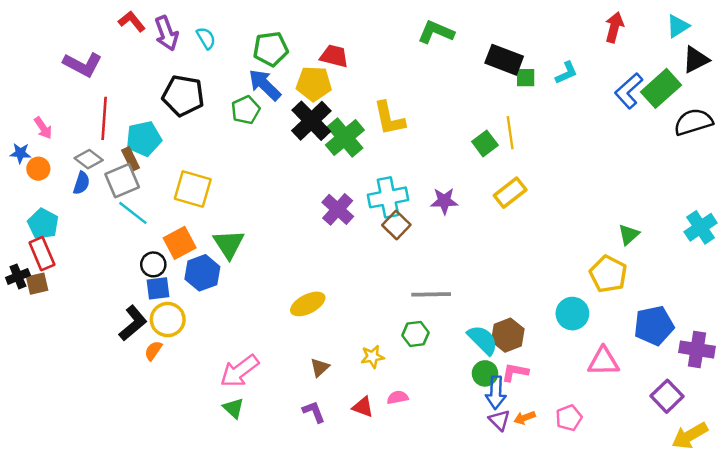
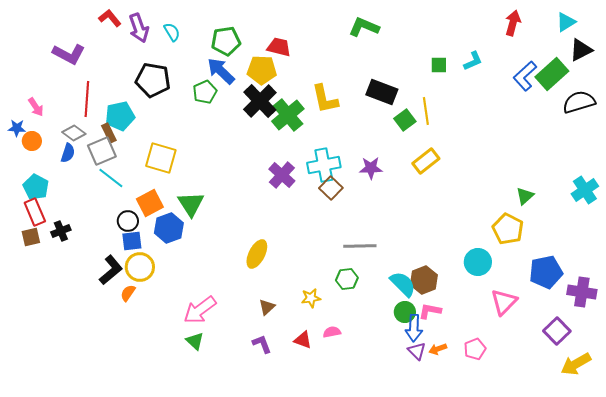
black rectangle: (504, 60) -> (382, 92), moved
black cross: (18, 276) -> (61, 231), moved
yellow ellipse: (308, 304) -> (257, 254), turned -36
pink triangle: (604, 361) -> (504, 302), turned -44

